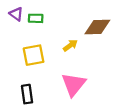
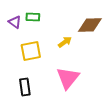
purple triangle: (16, 14) -> (15, 22), moved

